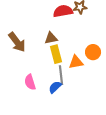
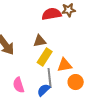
orange circle: (93, 52) -> (76, 82), moved
yellow rectangle: (56, 54) -> (45, 57), turned 48

